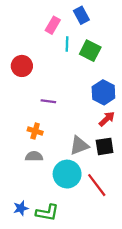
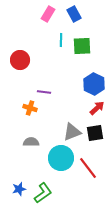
pink rectangle: (53, 25) -> (48, 14), moved
green square: (90, 51) -> (82, 46), turned -30
orange cross: (35, 131) -> (30, 108), moved
green L-shape: (47, 213) -> (43, 193), turned -45

